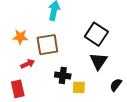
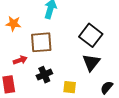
orange star: (20, 37) -> (13, 24), moved
black cross: (63, 75) -> (44, 75), moved, turned -35

